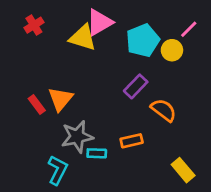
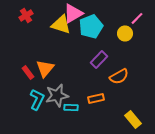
cyan pentagon: (143, 40) -> (91, 26), moved
orange semicircle: (164, 110) -> (119, 76), turned 114
cyan L-shape: (58, 170) -> (37, 99), moved

